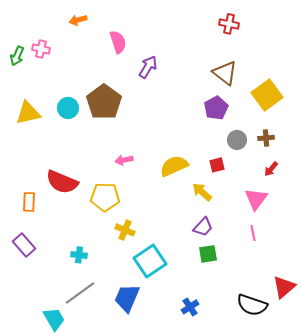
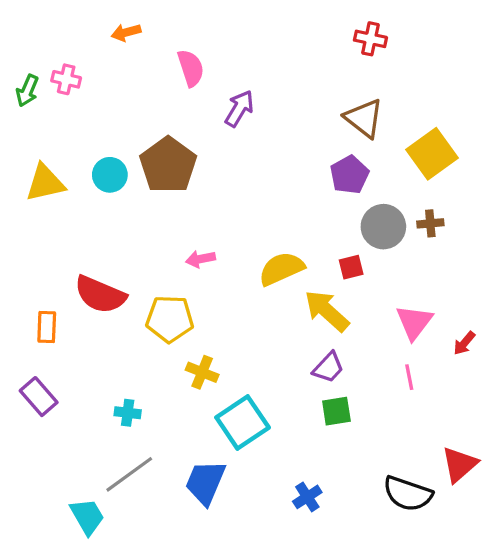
gray circle: (237, 140) -> (383, 227), size x1.4
red arrow: (271, 169) -> (464, 343), moved
yellow arrow: (202, 192) -> (327, 311), size x1.4

